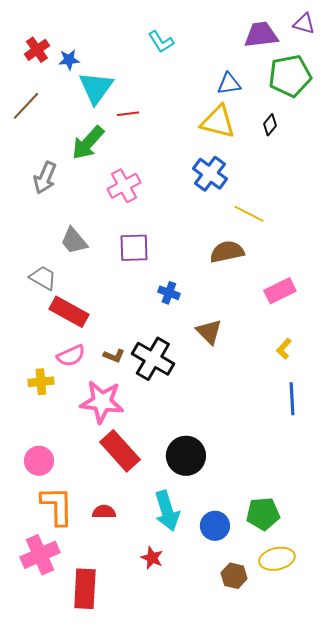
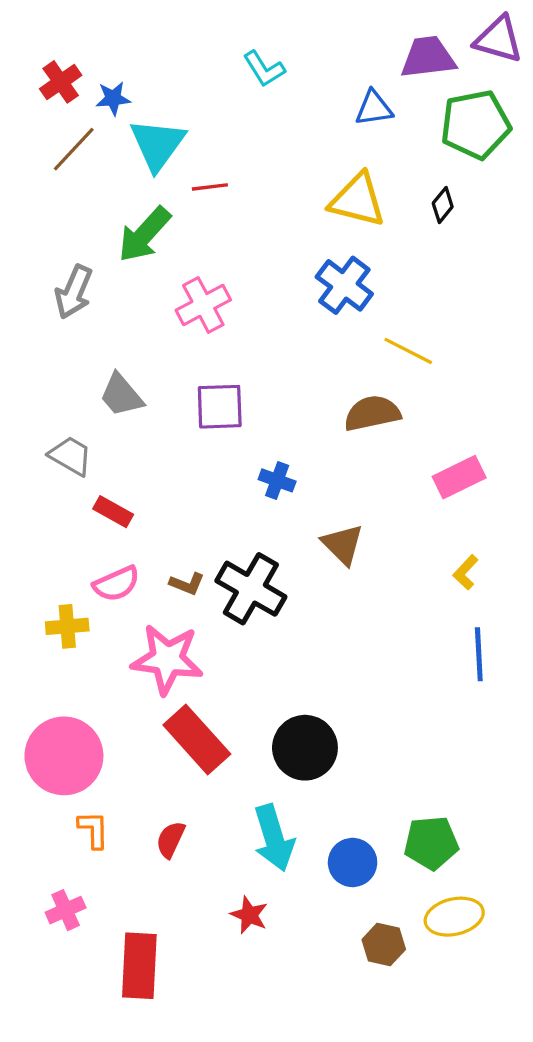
purple triangle: (304, 24) -> (498, 39), size x1.4
blue triangle: (229, 84) -> (374, 108), moved
brown line: (26, 106) -> (74, 149), moved
red rectangle: (69, 312) -> (113, 512), size x0.6
pink circle: (39, 461) -> (64, 756), size x1.6
orange L-shape: (57, 506) -> (93, 830), size x0.6
red semicircle: (104, 512) -> (171, 840), turned -65
pink cross: (40, 555) -> (66, 910), size x0.6

